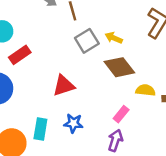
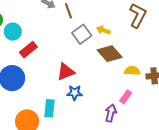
pink rectangle: (121, 114) -> (126, 97), moved
blue star: (73, 123) -> (75, 93), moved

